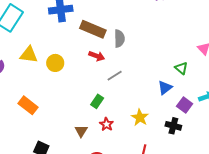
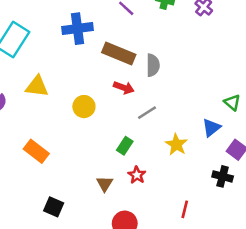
yellow circle: (55, 63) -> (84, 107), moved
yellow star: (140, 117) -> (176, 145), moved

